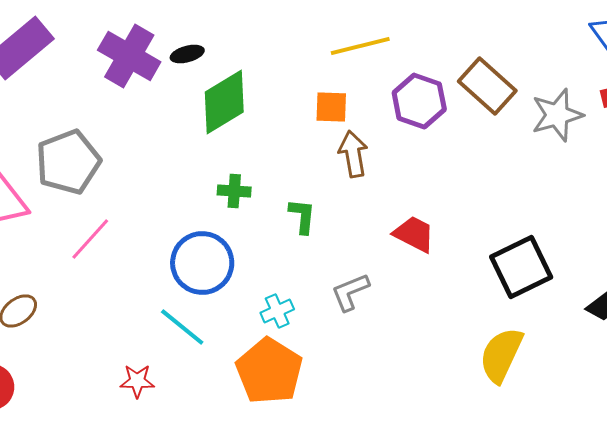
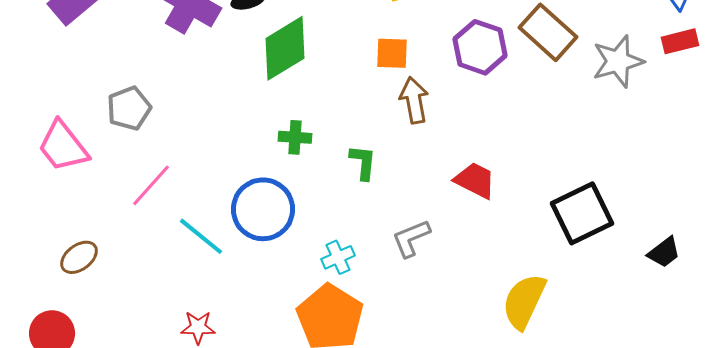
gray pentagon: (68, 162) -> (129, 108), size x0.7
cyan line: (182, 327) -> (201, 236), moved
yellow semicircle: (501, 355) -> (524, 301), moved

